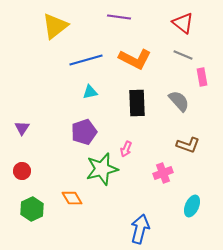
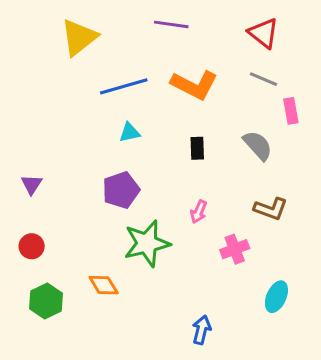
black rectangle: (137, 103) -> (197, 148), size x0.6
pink arrow: (126, 149) -> (199, 212), moved
blue arrow: (140, 229) -> (202, 330), size x0.7

